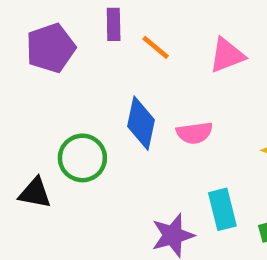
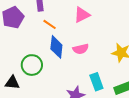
orange line: (156, 47) -> (50, 24), moved
pink triangle: (227, 55) -> (82, 15), moved

